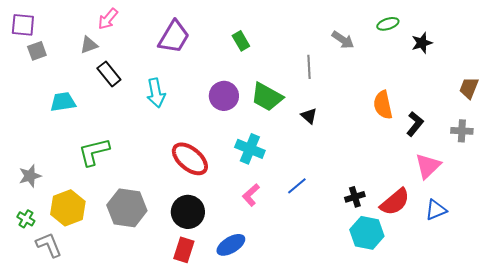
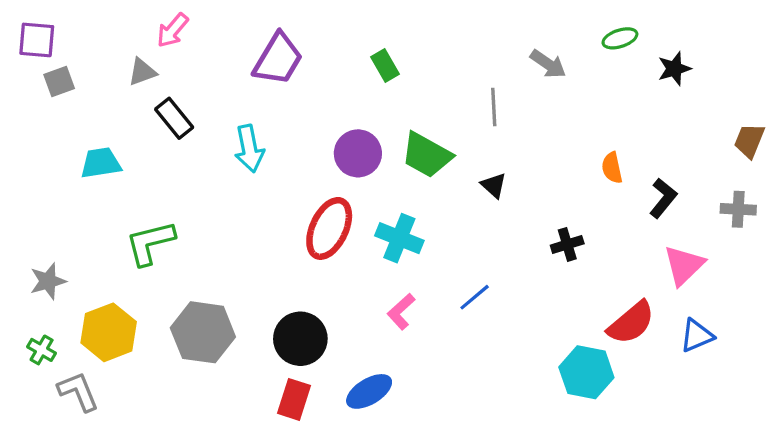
orange semicircle: (383, 105) -> (612, 168), size x0.7
red ellipse: (190, 159) -> (329, 228), moved, turned 75
black cross: (355, 197) -> (567, 244), moved

